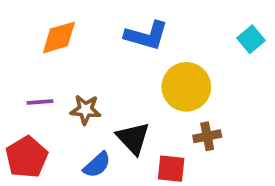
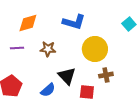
purple line: (40, 102) -> (17, 48), moved
brown star: (86, 110) -> (48, 49), moved

